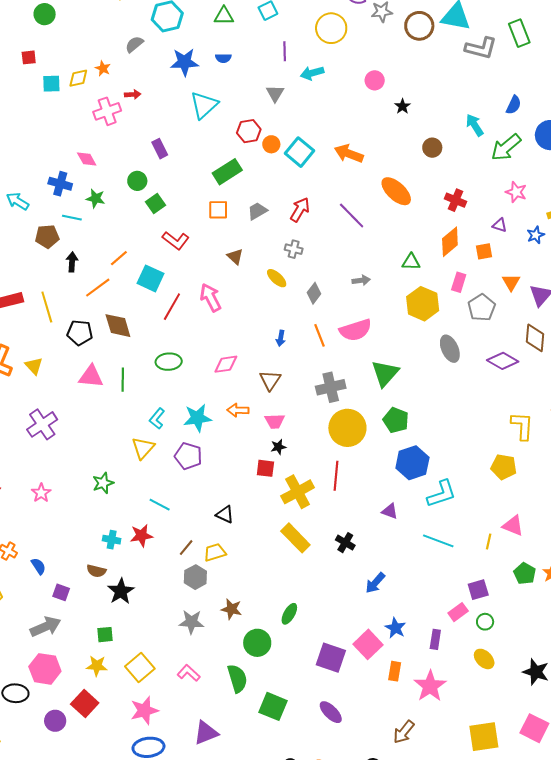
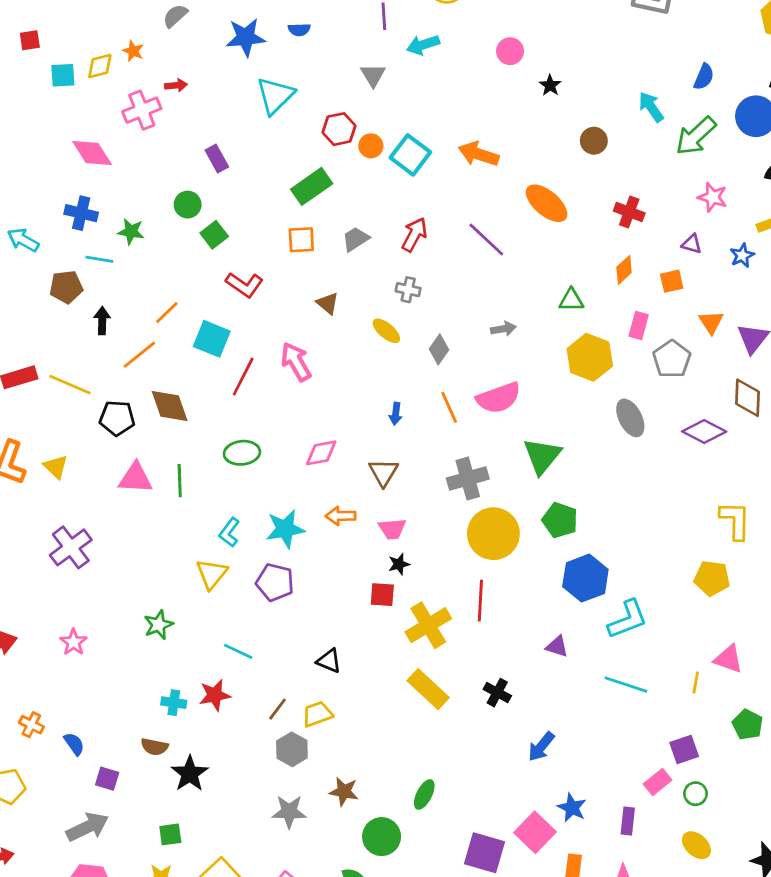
pink diamond: (87, 159) -> (92, 153), moved, size x1.4
orange diamond: (450, 242) -> (624, 270), size x0.7
yellow line: (47, 307) -> (70, 385), turned -48

